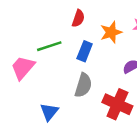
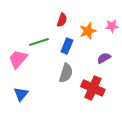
blue triangle: (49, 112) -> (21, 94), moved

